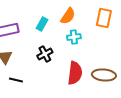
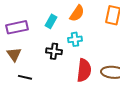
cyan cross: (74, 37) -> (75, 39), moved
black cross: (45, 54) -> (54, 51), turned 35

